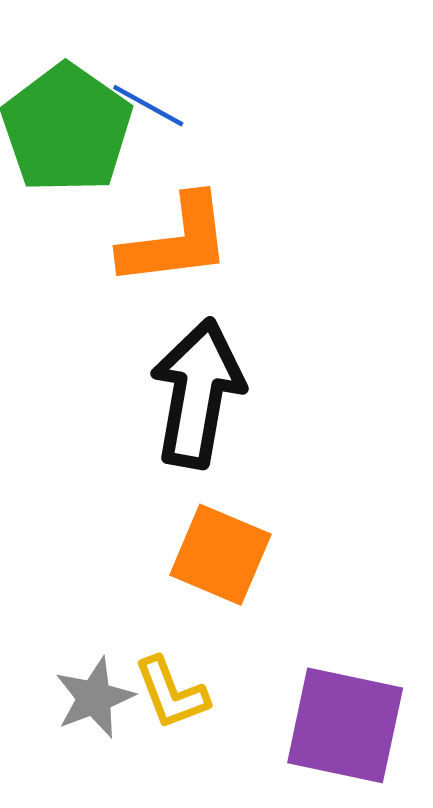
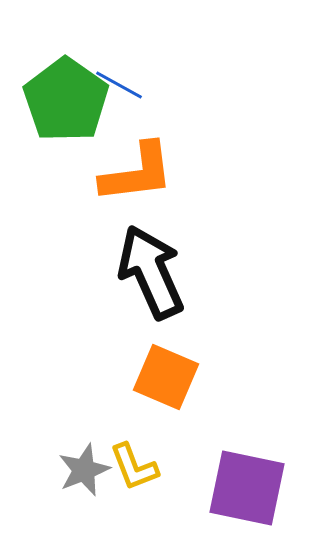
black arrow: (197, 393) -> (151, 272), turned -34

